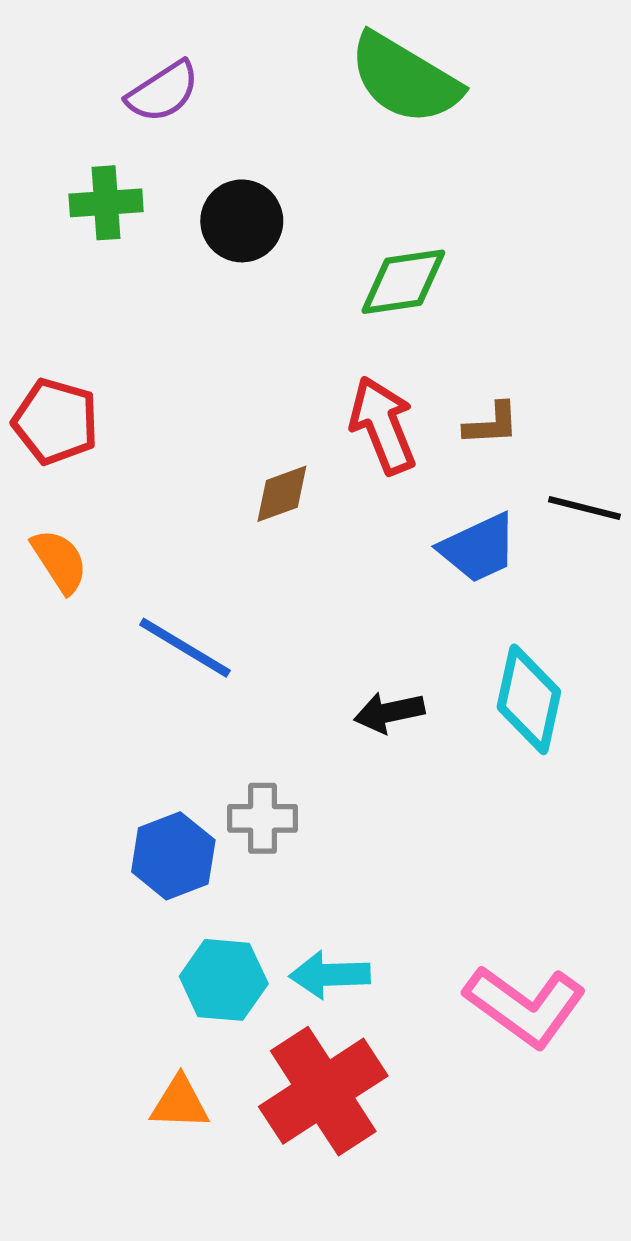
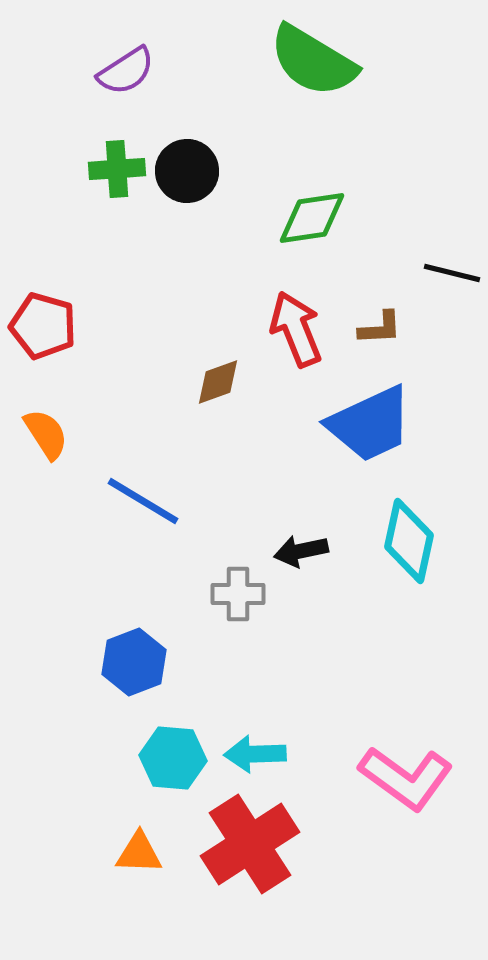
green cross: (106, 203) -> (117, 169), moved
black line: (584, 508) -> (452, 273), moved
blue trapezoid: (478, 548) -> (370, 424), size x1.4
gray cross: (262, 818) -> (238, 594), moved

